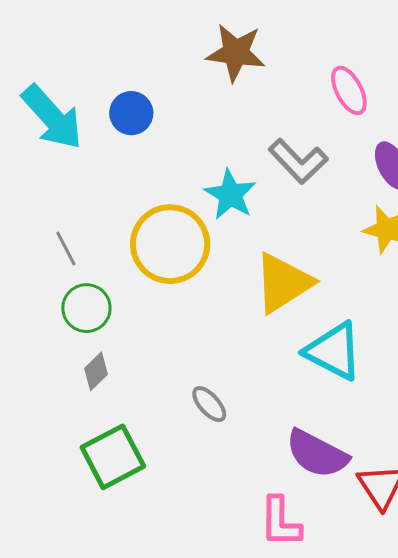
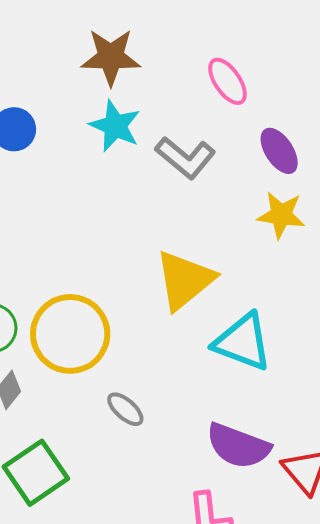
cyan star: (230, 195) -> (115, 126), moved
yellow circle: (170, 244) -> (70, 334), moved

